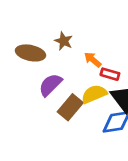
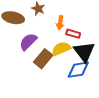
orange arrow: (93, 60) -> (60, 23), turned -120

